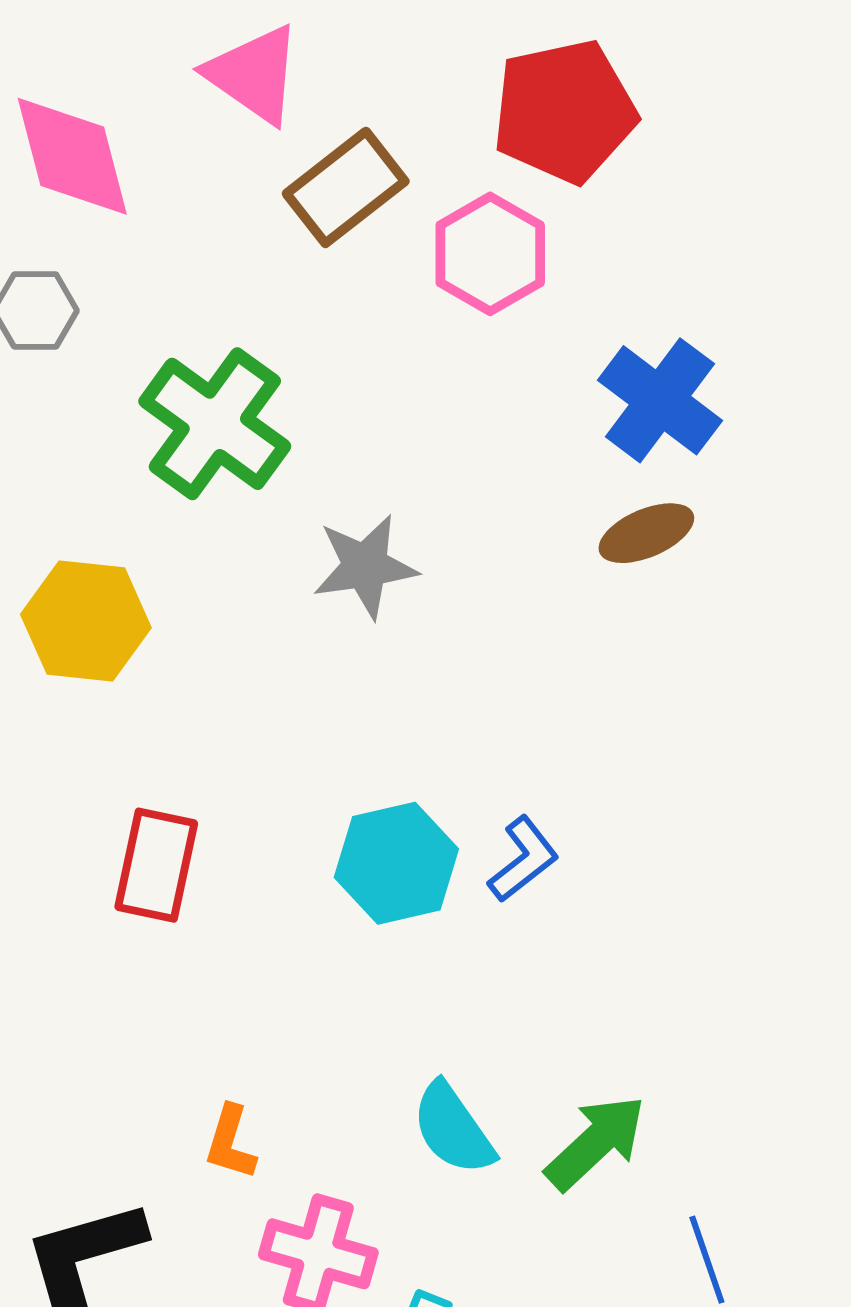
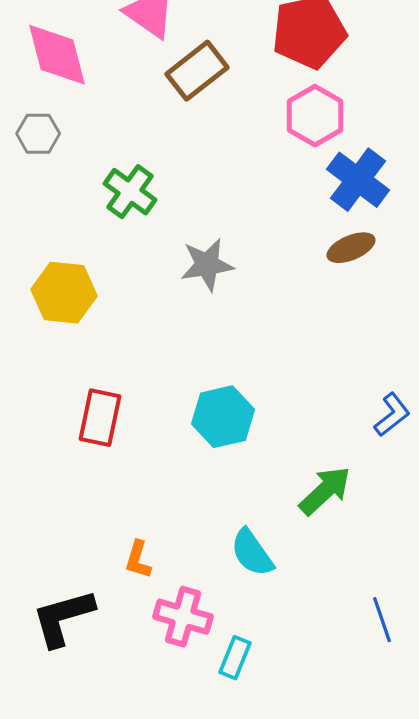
pink hexagon: (490, 254) -> (315, 116), moved
green cross: (215, 424) -> (130, 192), size x0.7
blue L-shape: (523, 859) -> (392, 415), moved
green arrow: (596, 1142) -> (325, 491), moved

